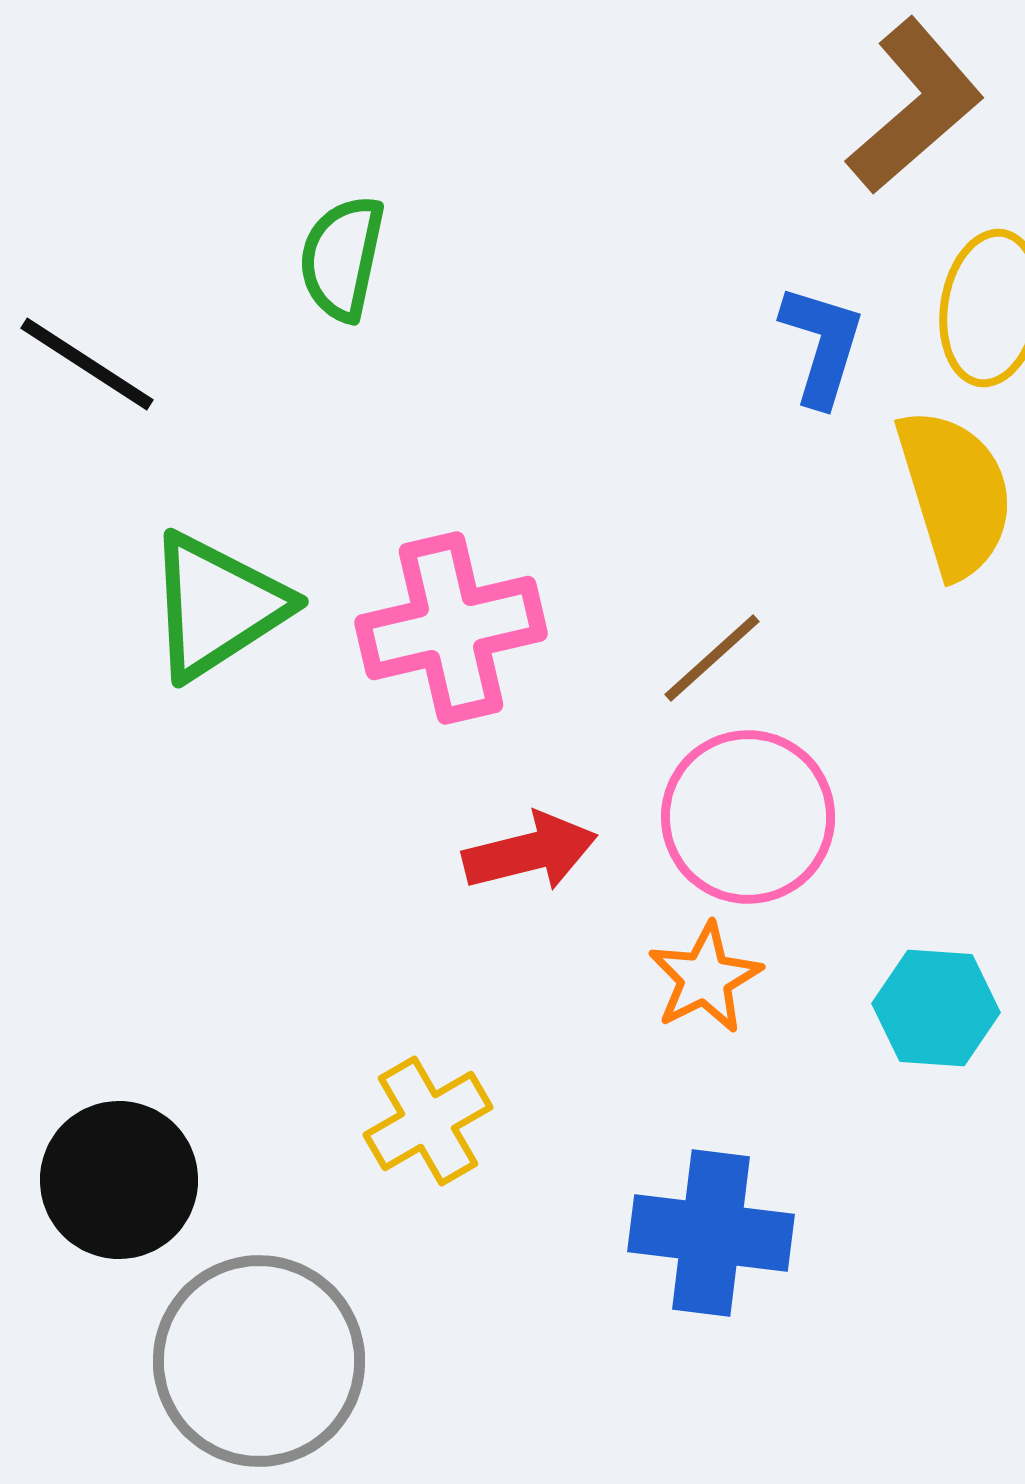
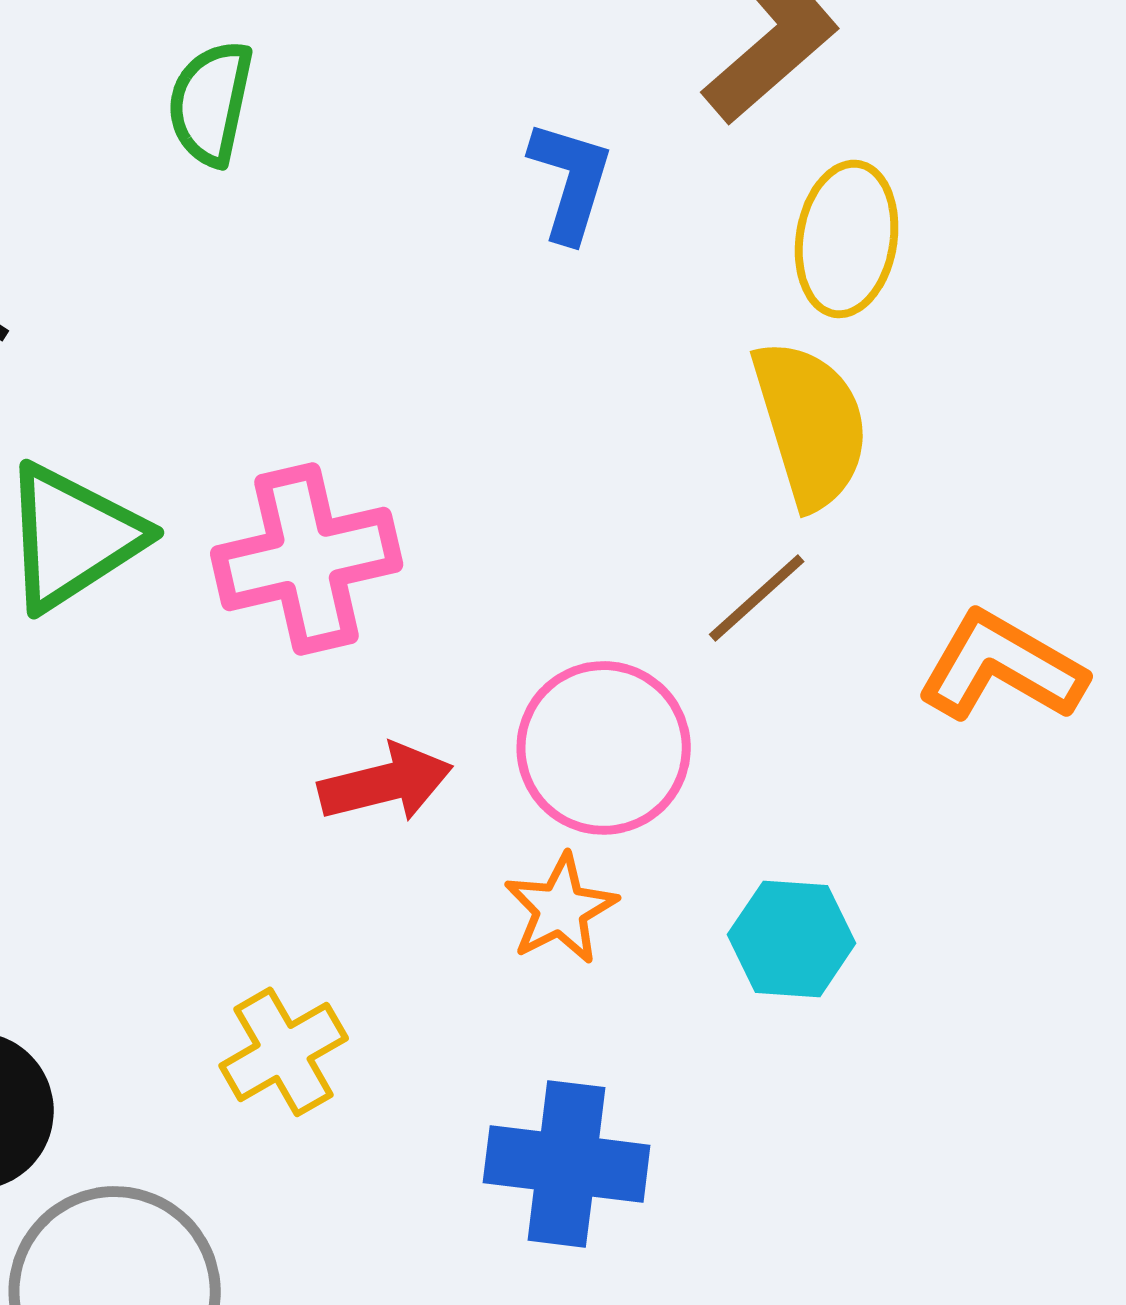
green semicircle: (342, 258) -> (211, 103), moved
blue L-shape: (822, 345) -> (571, 181), moved
brown line: (712, 658) -> (757, 598), moved

